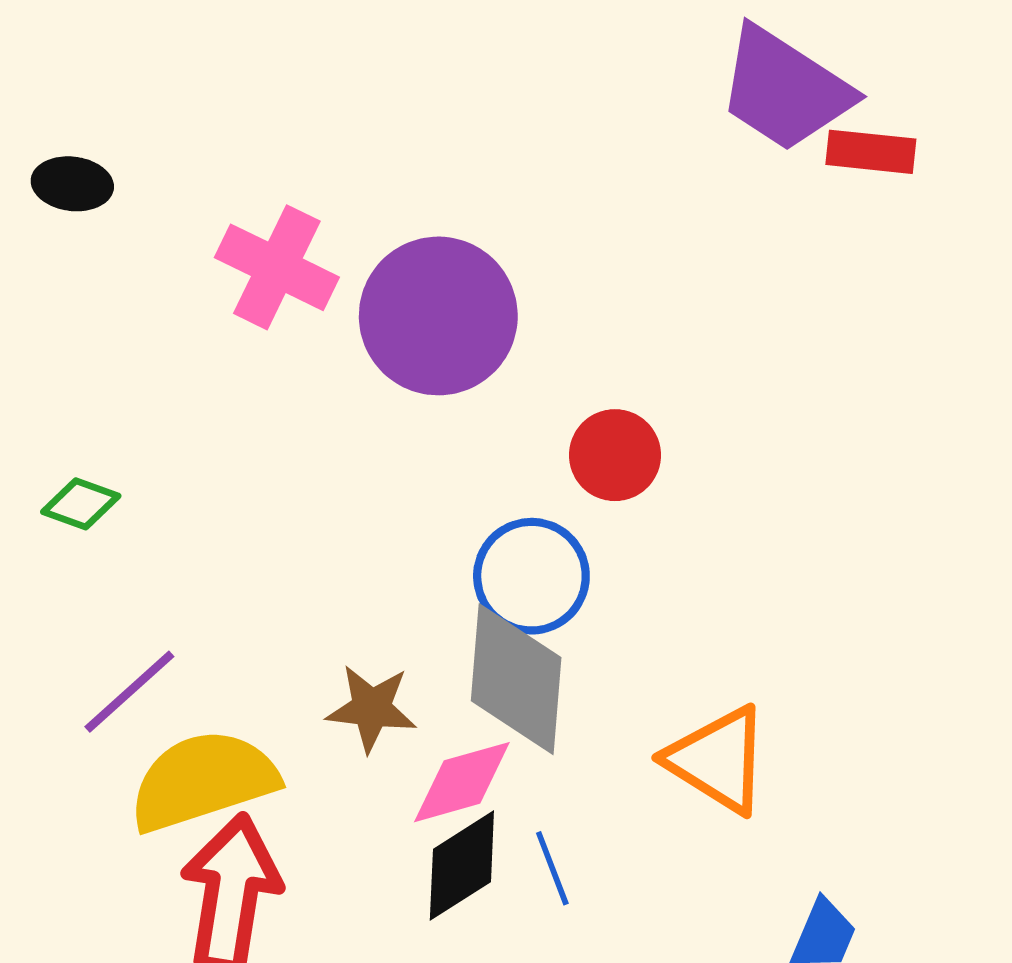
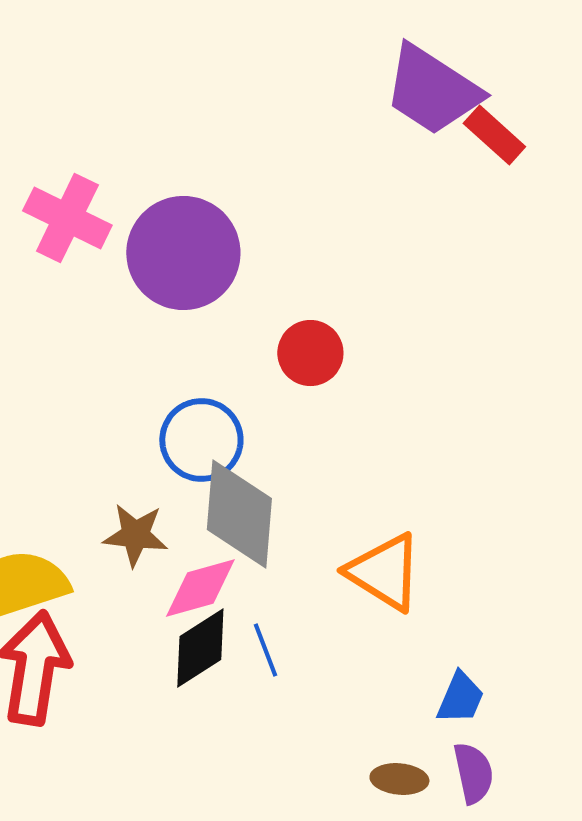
red rectangle: (871, 152) -> (494, 135), turned 36
blue circle: (531, 576) -> (201, 440), moved

